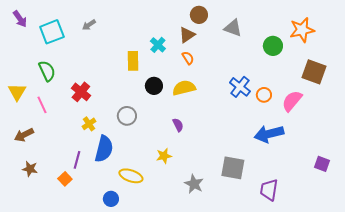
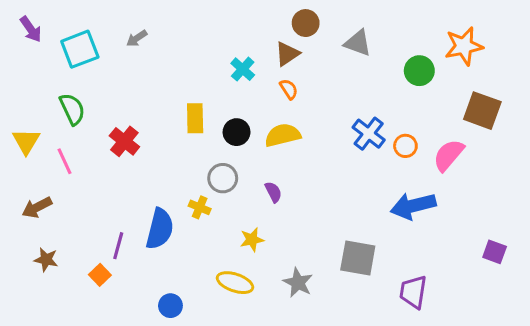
yellow rectangle: (133, 61) -> (195, 118), moved
gray circle: (127, 116) -> (223, 178), moved
yellow cross: (89, 124) -> (200, 207), moved, turned -32
yellow ellipse: (131, 176) -> (235, 283), moved

